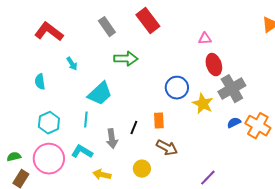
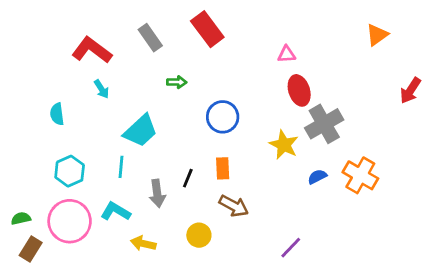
red L-shape: (49, 32) -> (92, 50), moved
green arrow: (126, 59) -> (177, 82), size x0.6
blue circle: (177, 88) -> (223, 117), moved
blue semicircle: (234, 123) -> (317, 177), moved

